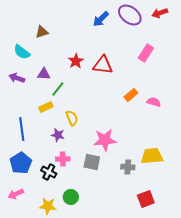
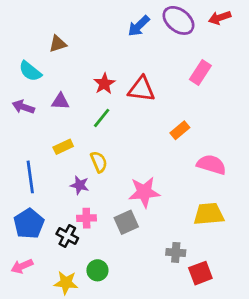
green line: (58, 89) -> (102, 118), moved
pink semicircle: (154, 102) -> (211, 165), moved, size x1.5
gray square: (92, 162) -> (126, 222), turned -36
gray cross: (128, 167) -> (176, 252), moved

